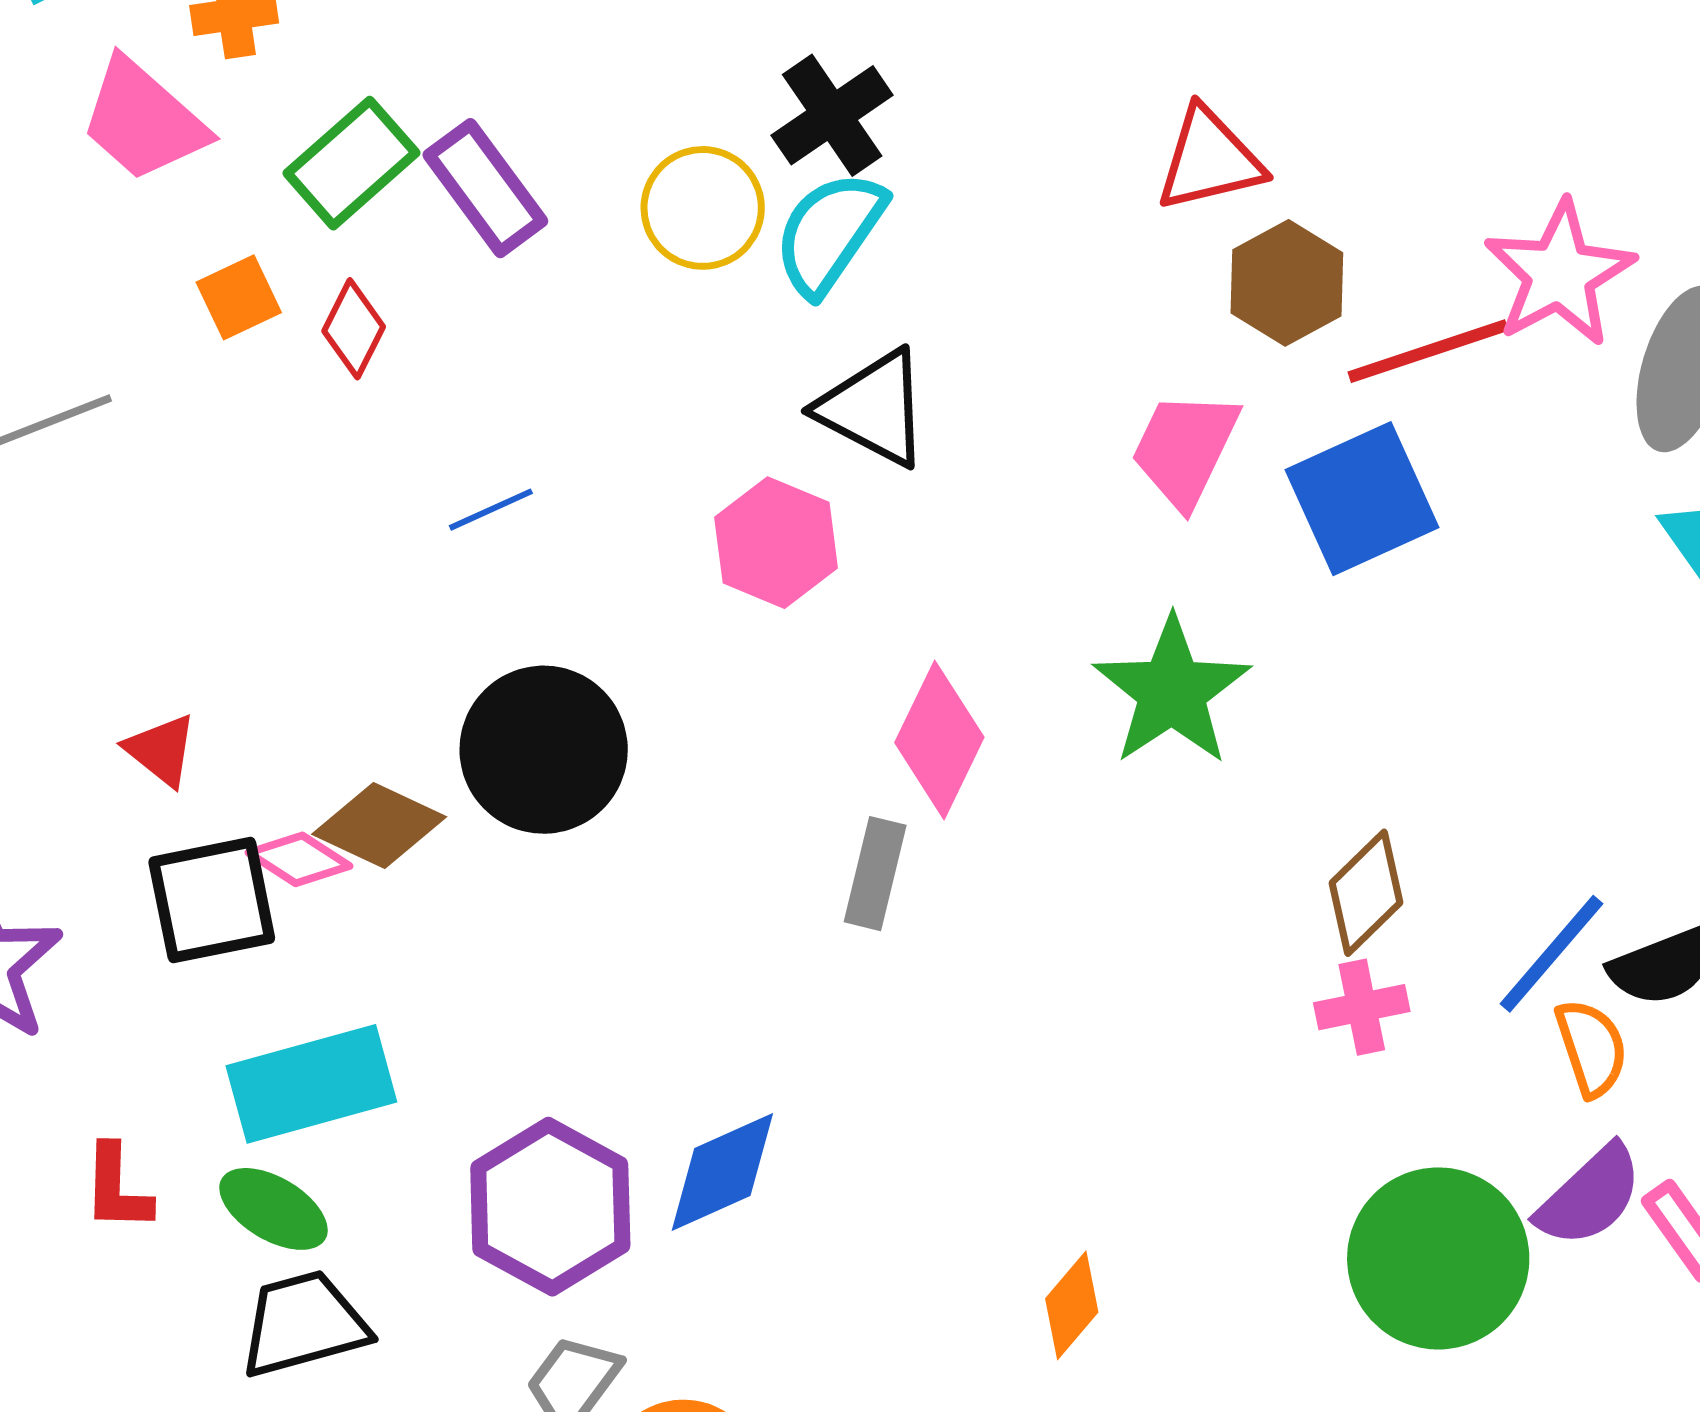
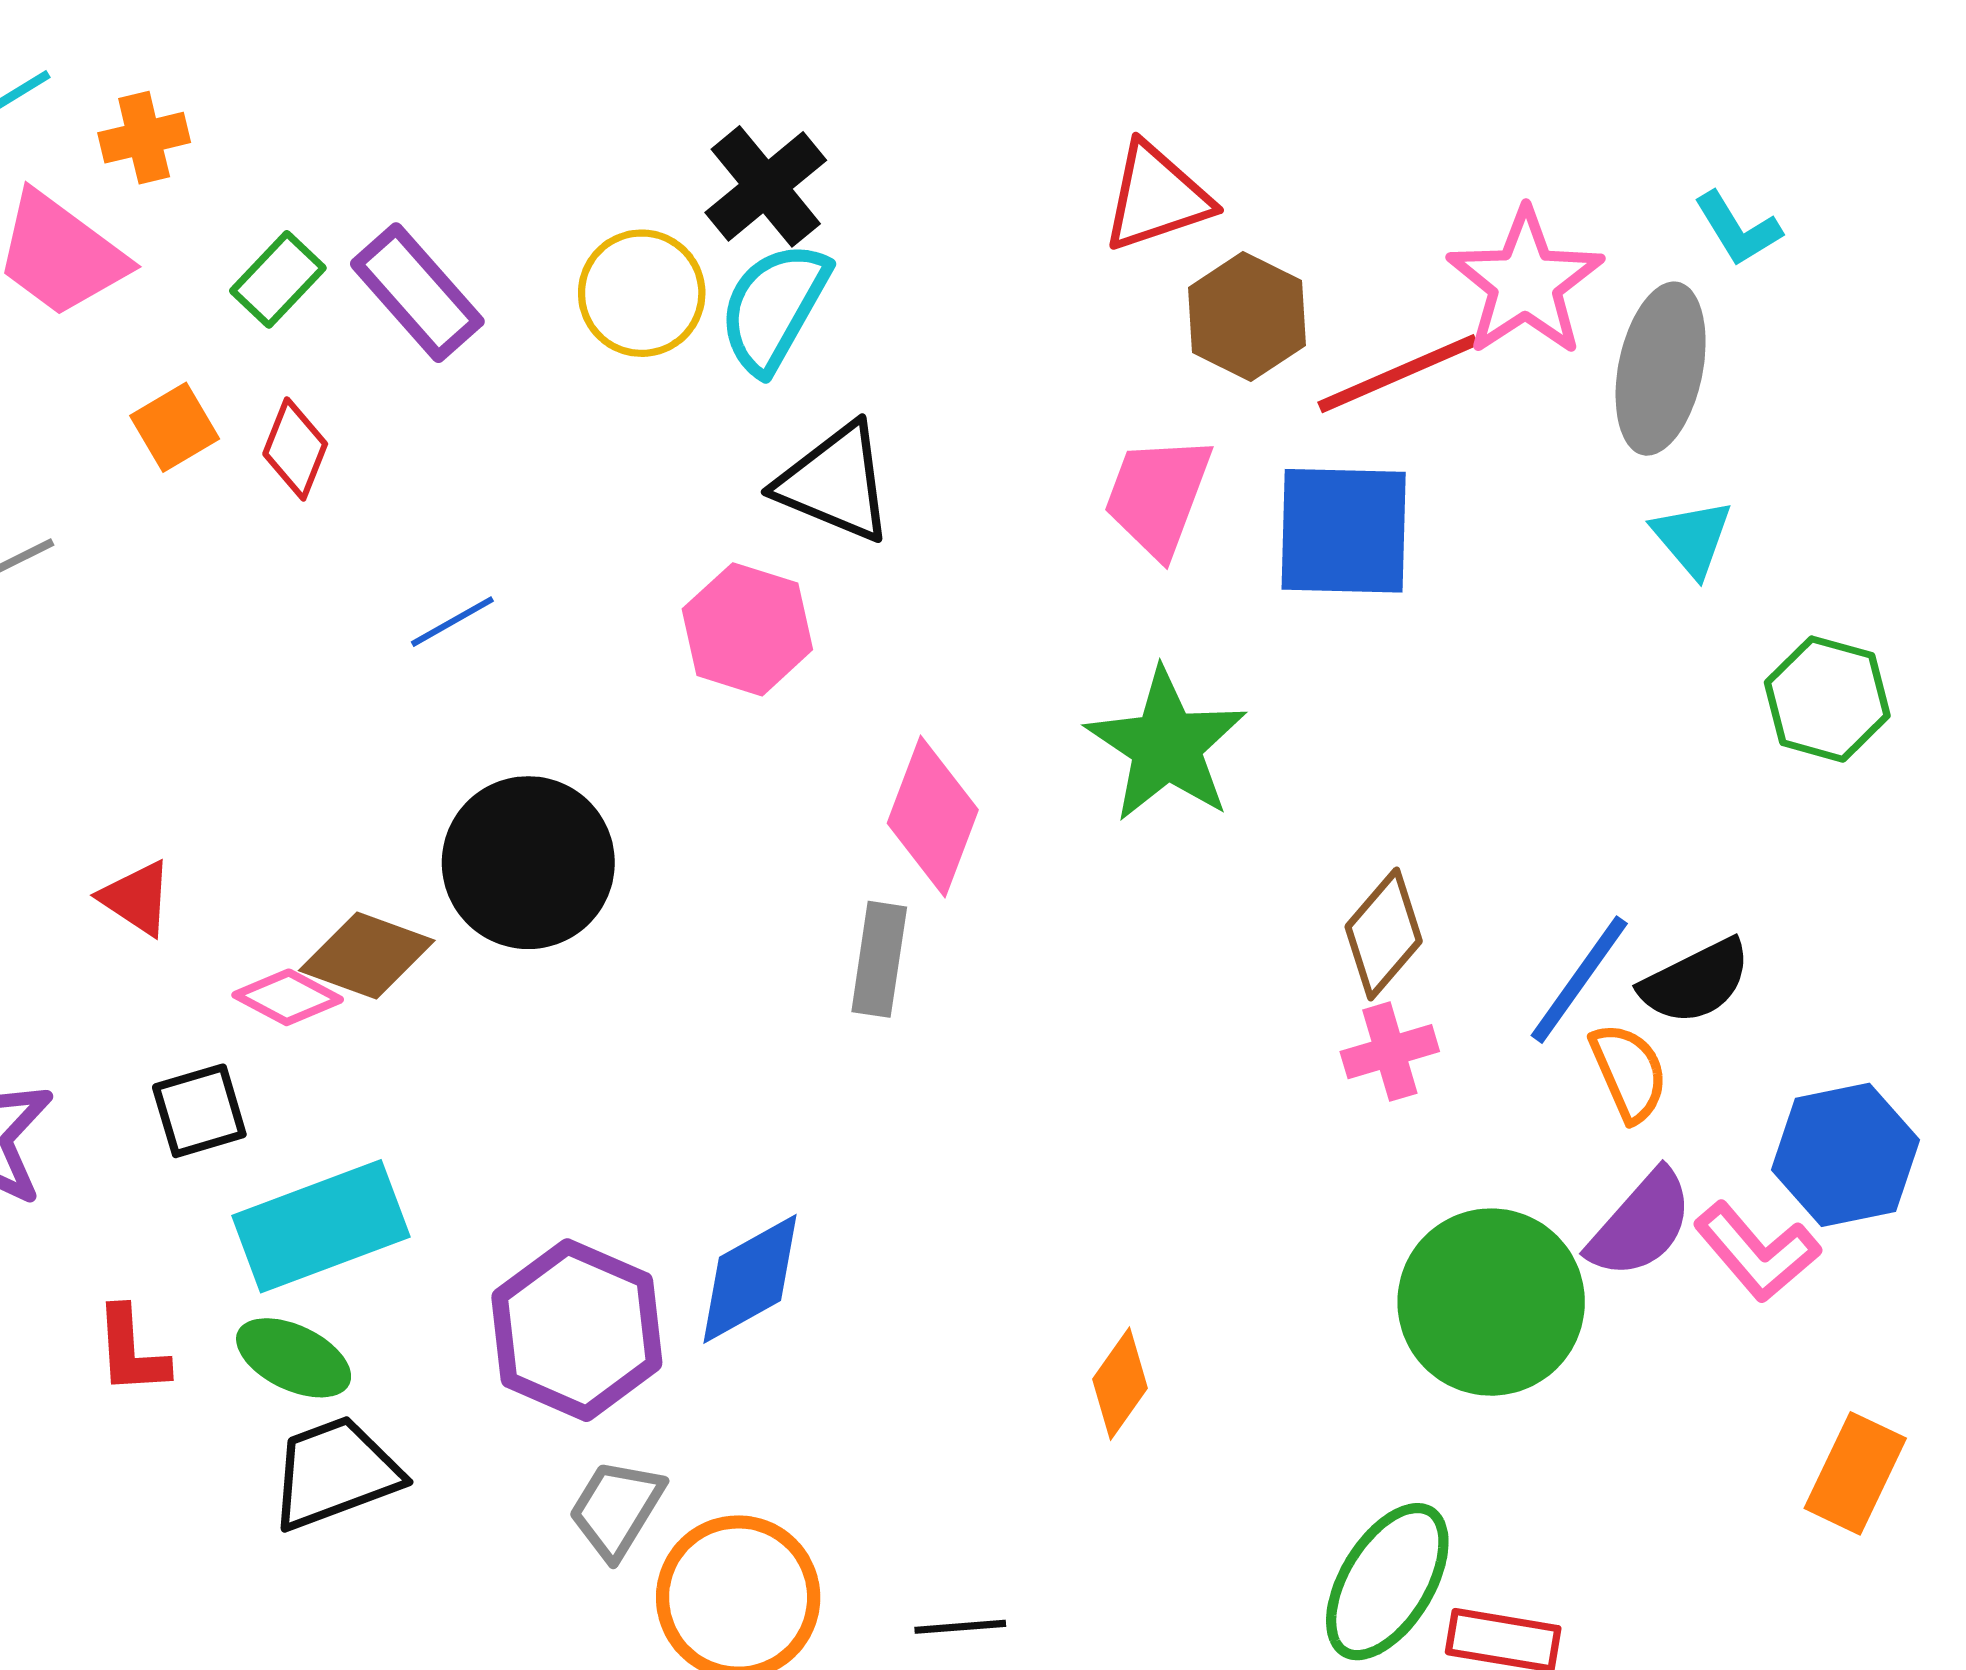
green rectangle: (352, 163) -> (278, 279), size x0.7
blue square: (1362, 499) -> (1344, 531), turned 31
black square: (212, 900) -> (199, 1111), moved, size x0.7

